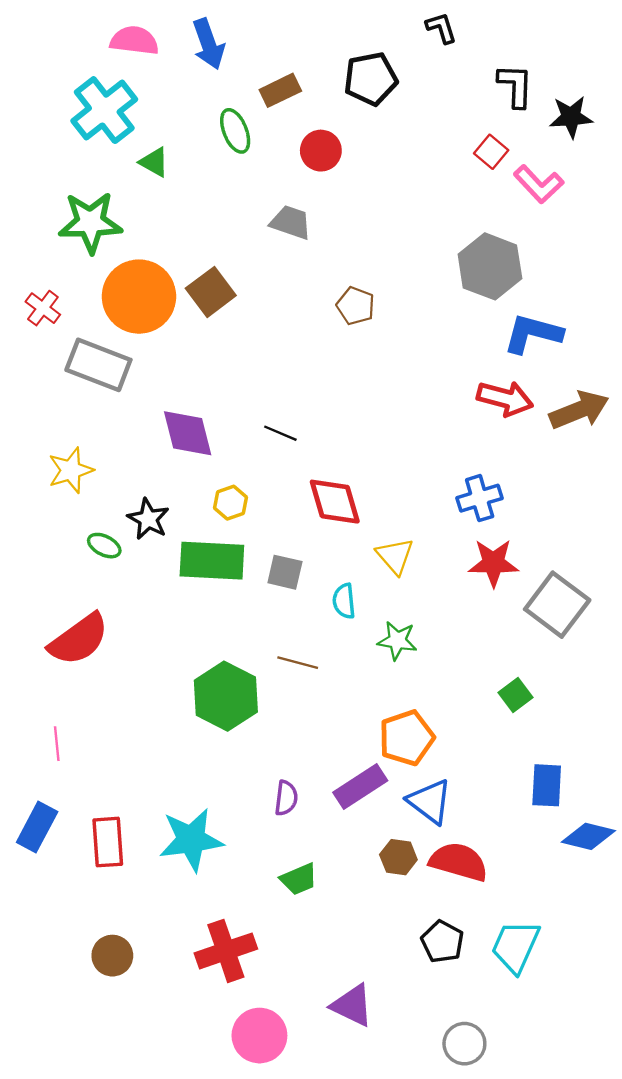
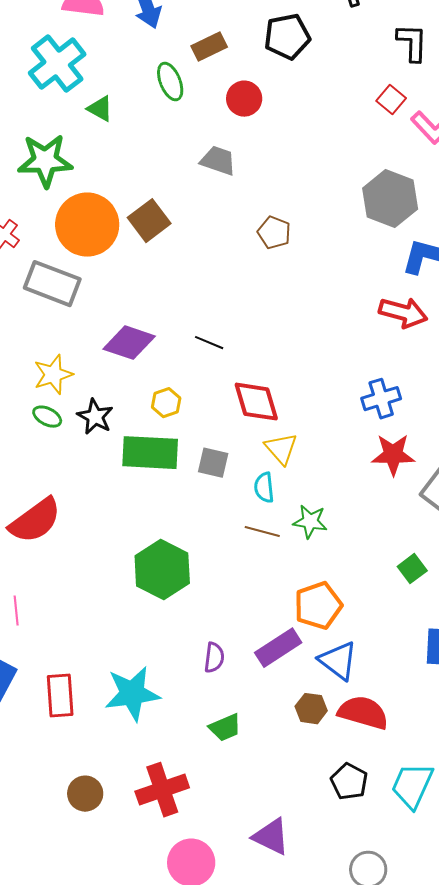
purple diamond: (188, 433) -> (129, 343), turned -57
yellow star: (71, 470) -> (53, 375), moved
green ellipse: (104, 546) -> (47, 417), moved
yellow triangle: (395, 556) -> (281, 449), moved
brown line: (298, 663) -> (262, 532), moved
brown circle: (112, 956) -> (85, 794), moved

